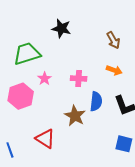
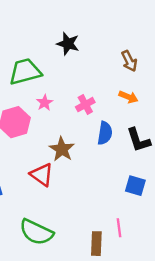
pink cross: (79, 78) -> (85, 105), turned -35
brown star: (75, 116) -> (62, 149), moved

